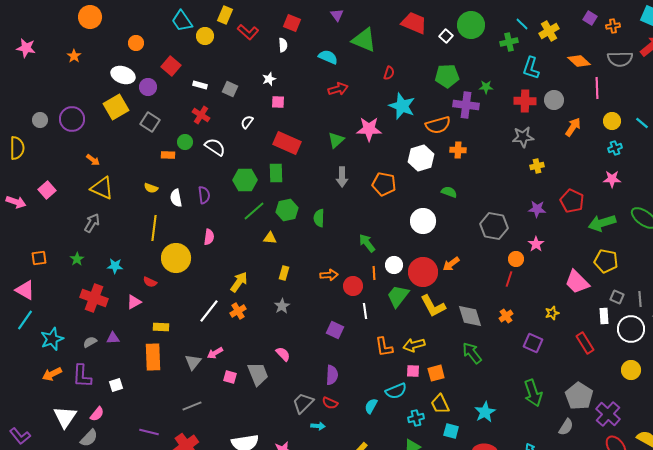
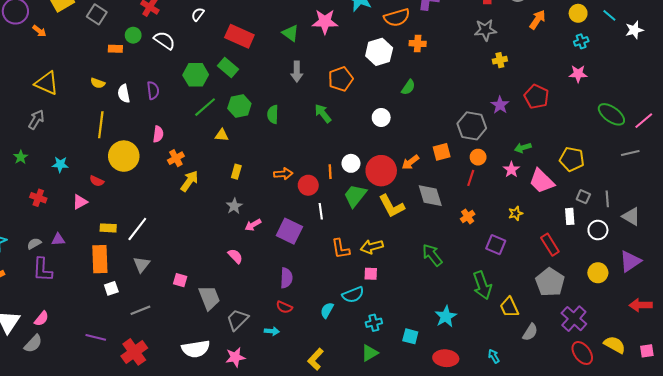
green triangle: (336, 140) -> (291, 33), turned -42
orange arrow: (93, 160) -> (39, 31), moved
green rectangle: (276, 173) -> (228, 67), turned -48
orange pentagon: (384, 184) -> (341, 79), turned -30
green semicircle: (449, 192) -> (408, 87), turned 105
purple star: (537, 209) -> (500, 105), turned 30
white circle: (423, 221) -> (381, 117), size x0.7
green arrow: (602, 223) -> (523, 148), moved, size x0.6
gray hexagon: (494, 226) -> (472, 126), moved
green arrow: (367, 243) -> (323, 113), moved
pink star: (536, 244) -> (511, 170), moved
red cross: (94, 298) -> (38, 198), size x0.6
white line: (209, 311) -> (137, 229), moved
orange cross: (238, 311) -> (176, 158), moved
gray diamond: (470, 316) -> (430, 196), moved
white circle: (631, 329) -> (598, 230), size x0.7
purple square: (335, 330) -> (289, 231), size x1.4
pink arrow: (215, 353) -> (253, 225), moved
orange square: (436, 373) -> (442, 152), moved
gray trapezoid: (258, 374) -> (209, 298), moved
purple L-shape: (82, 376) -> (43, 270), moved
white square: (116, 385) -> (111, 288), moved
green arrow: (533, 393) -> (482, 285), moved
gray pentagon: (579, 396) -> (550, 282), moved
gray trapezoid: (303, 403) -> (237, 320), moved
yellow trapezoid: (440, 404) -> (509, 307), moved

